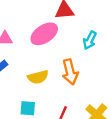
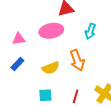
pink ellipse: (44, 34) -> (51, 31), turned 30

